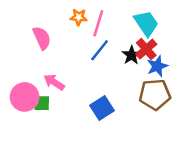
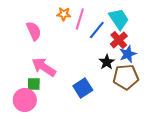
blue line: (100, 50) -> (97, 30), moved
black star: (131, 55) -> (107, 62), moved
pink arrow: (54, 82) -> (44, 67), size x1.4
pink circle: (25, 97) -> (25, 100), moved

